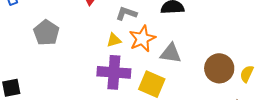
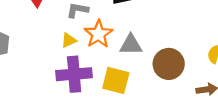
brown circle: (219, 68) -> (169, 64), moved

